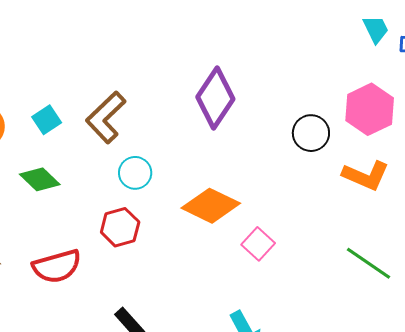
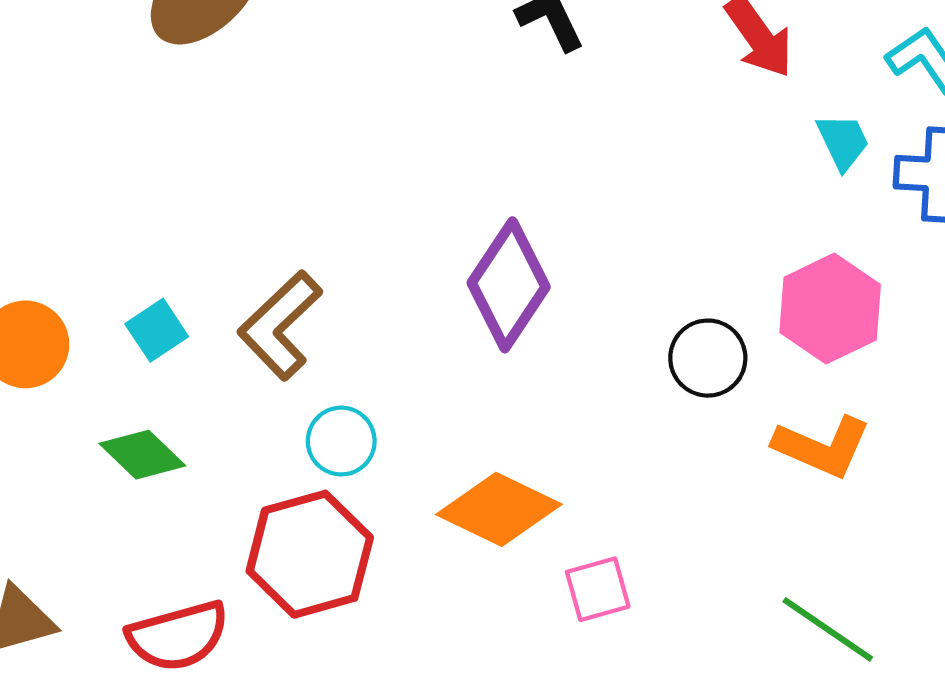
red hexagon: (120, 227) -> (310, 554), size x1.5
pink square: (258, 244) -> (598, 589), turned 32

